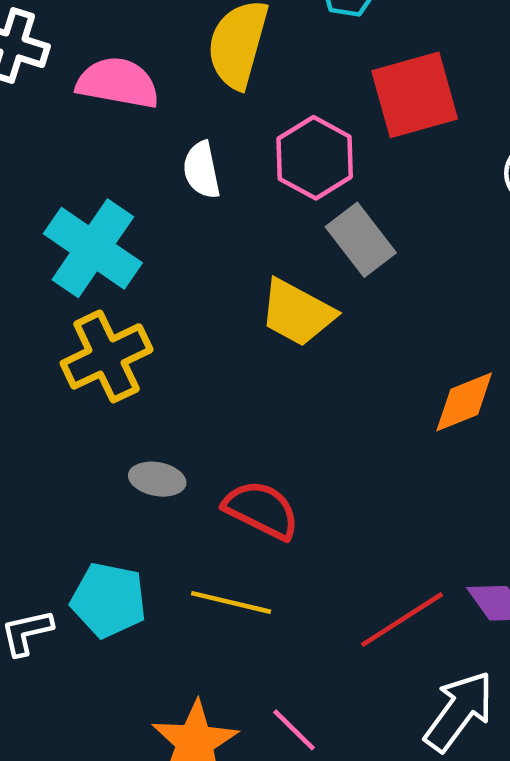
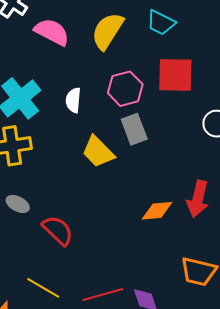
white semicircle: (202, 170) -> (73, 100), moved
yellow line: (231, 602) -> (43, 288), moved

